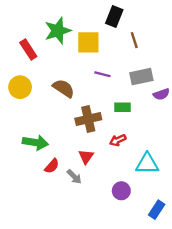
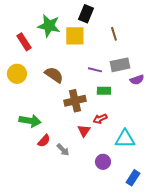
black rectangle: (114, 16) -> (86, 14), moved
green star: (58, 31) -> (49, 26), turned 30
purple line: (102, 74) -> (95, 70), moved
red triangle: (86, 157) -> (84, 131), moved

